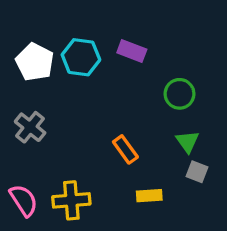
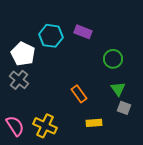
white pentagon: (35, 62) -> (23, 54), moved
yellow cross: (71, 200) -> (45, 126), turned 30

